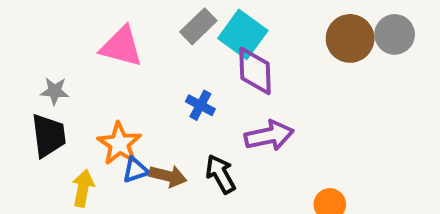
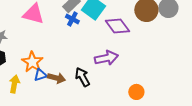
purple diamond: (255, 71) -> (117, 26), moved, turned -35
blue cross: (200, 105) -> (72, 19), moved

